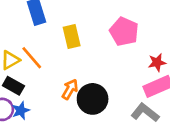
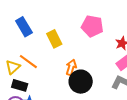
orange arrow: (70, 89) -> (71, 67), moved

